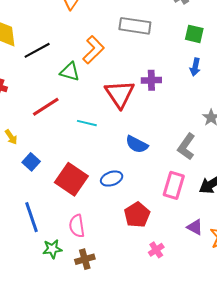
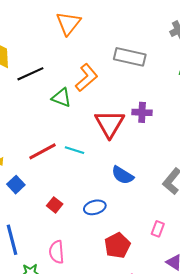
red line: (46, 107) -> (43, 151), moved
red square: (71, 179) -> (55, 205), size x0.5
pink rectangle: (174, 185) -> (158, 229), moved, size x0.6

